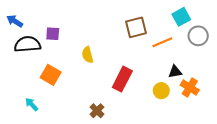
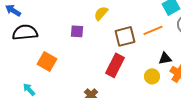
brown square: (136, 27) -> (125, 36), moved
purple square: (53, 34) -> (77, 31), moved
yellow semicircle: (87, 55) -> (101, 13), moved, turned 56

